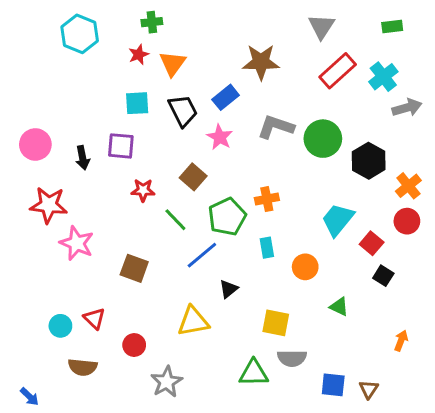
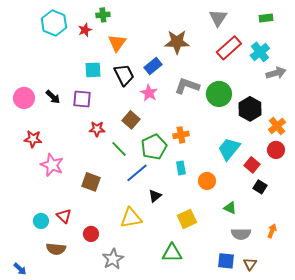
red star: (139, 55) -> (85, 30), moved
black arrow: (83, 158) -> (53, 97), moved, turned -35
red star: (49, 205) -> (33, 139), size x0.7
yellow square: (276, 323) -> (187, 219), turned -36
gray semicircle: (292, 358) -> (241, 234), moved

